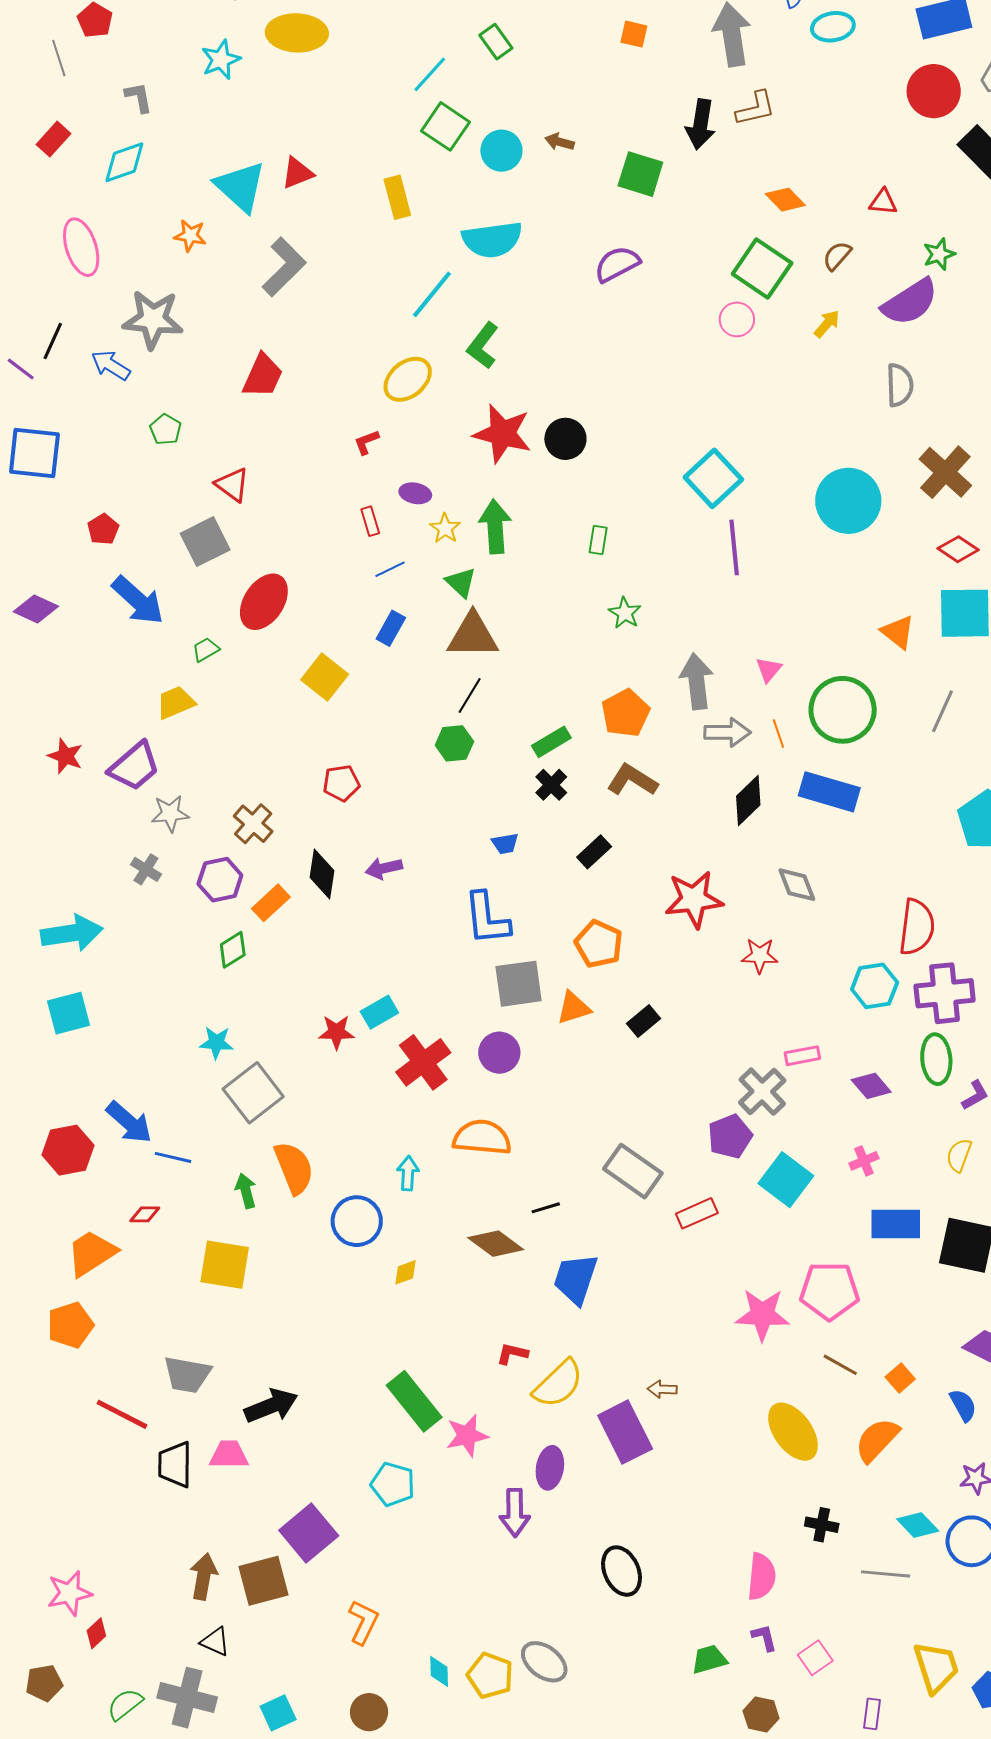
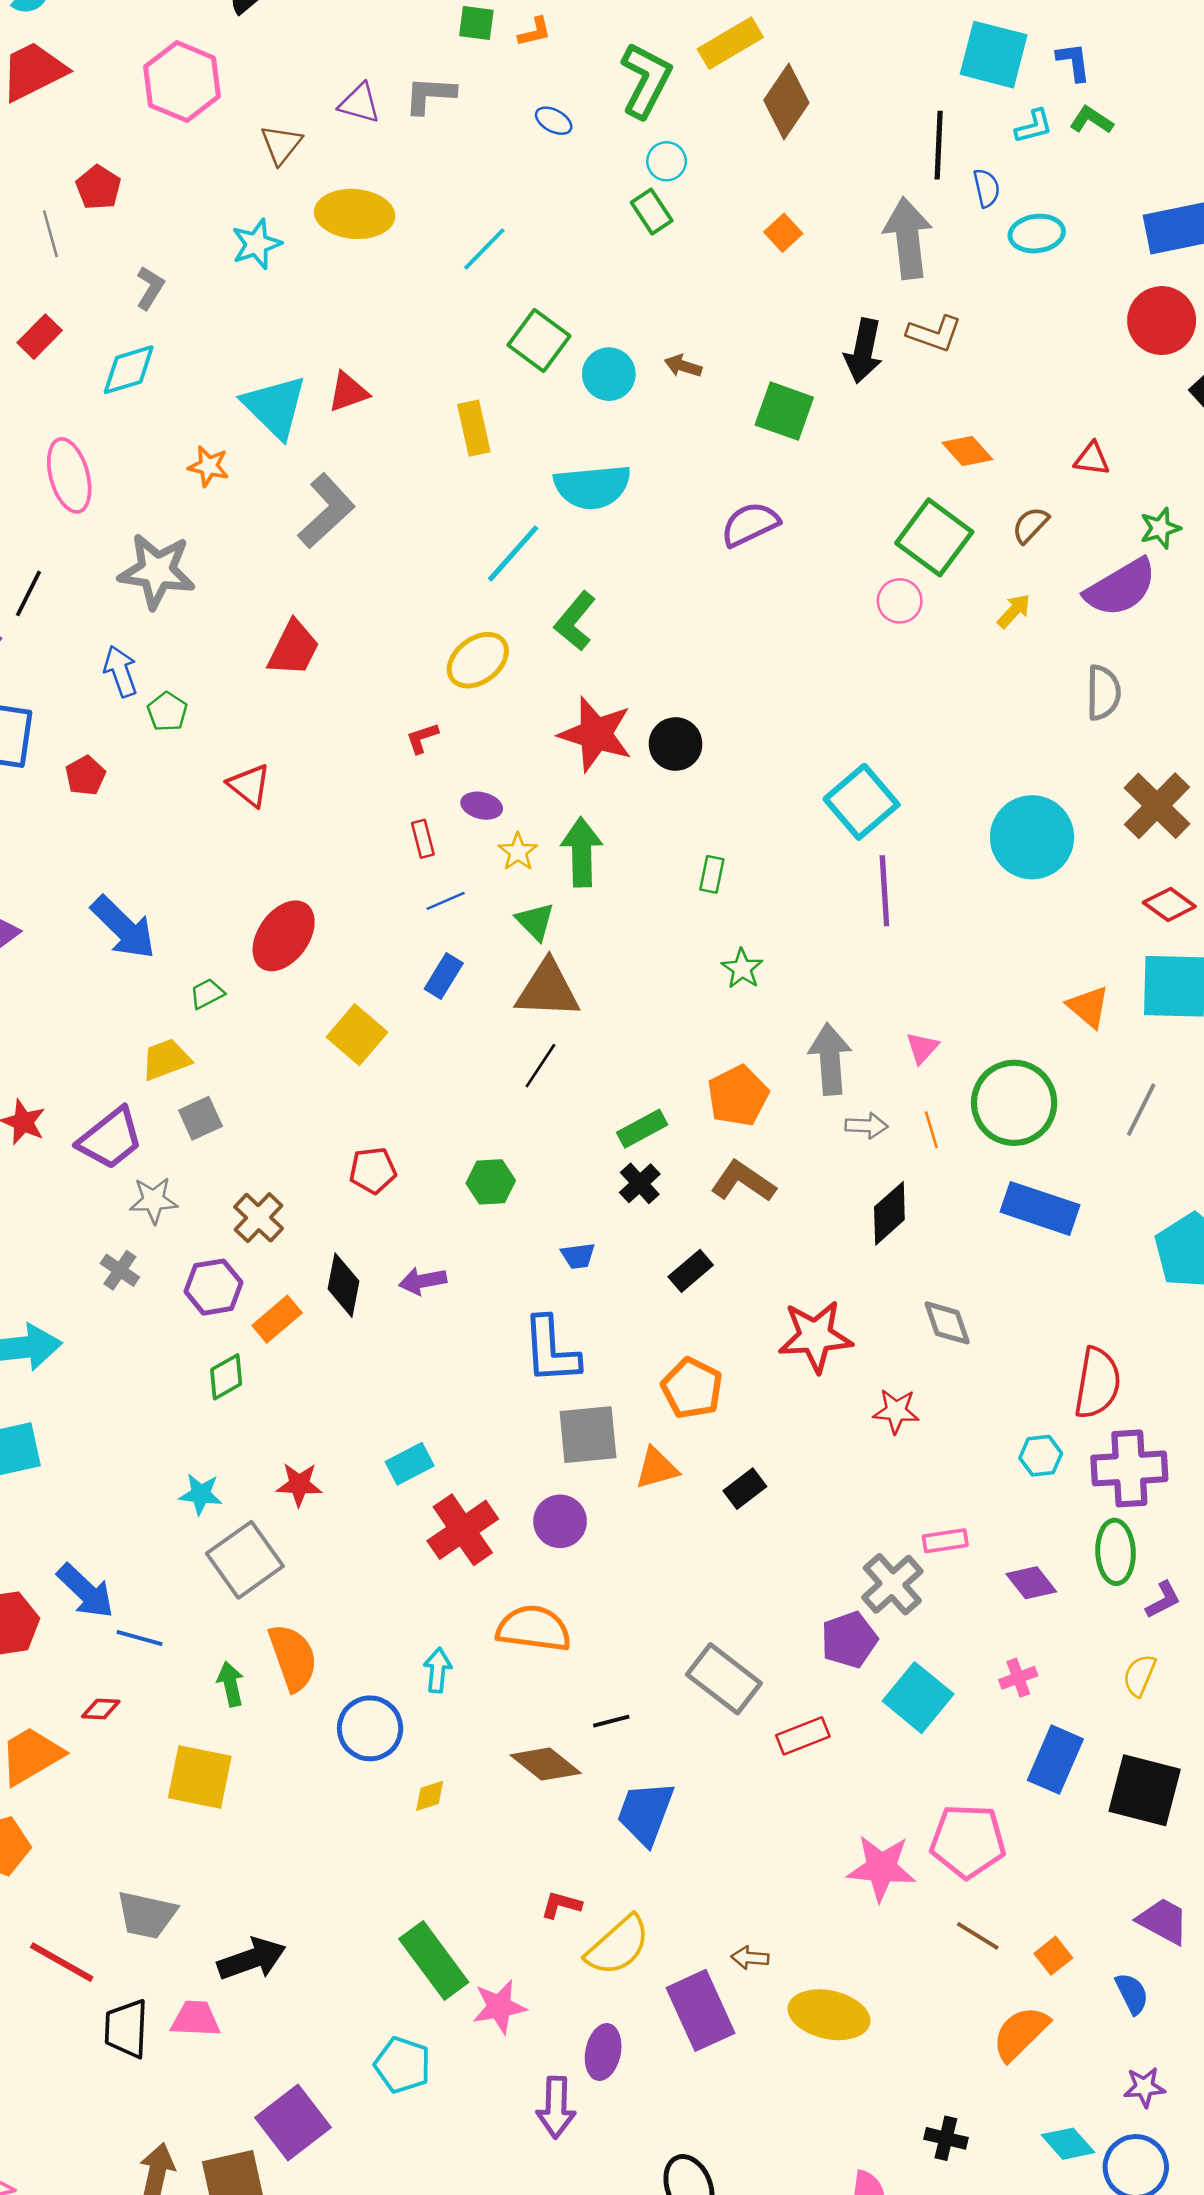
orange square: (634, 34) -> (783, 233), turned 32
green rectangle: (496, 42) -> (652, 212), moved
cyan line: (430, 74) -> (484, 249), moved
gray L-shape: (139, 97) -> (150, 288), turned 40
brown L-shape: (756, 109) -> (934, 334), turned 30
blue arrow: (111, 365) -> (121, 671), moved, turned 36
red pentagon: (103, 529) -> (85, 776), moved
gray square: (205, 542) -> (200, 1118), moved, size x0.7
gray arrow: (727, 732) -> (867, 1126), size x0.7
green hexagon: (454, 743) -> (491, 1182), moved
blue rectangle: (829, 792) -> (1040, 1208), moved
cyan hexagon: (875, 986) -> (1041, 1456), size x0.7
red star: (336, 1032) -> (299, 1484), moved
blue rectangle: (896, 1224) -> (1055, 1760), turned -69
yellow ellipse: (793, 1432) -> (829, 2015), moved, turned -44

